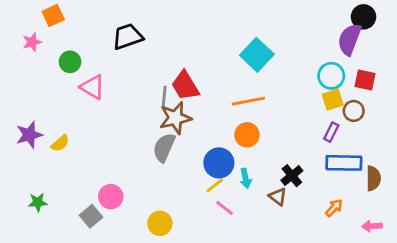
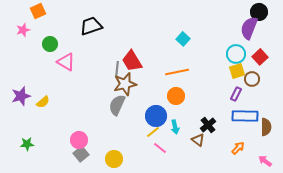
cyan square: (257, 55) -> (183, 39), size x0.6
red square: (365, 80) -> (260, 57), turned 35
gray square: (91, 216) -> (81, 154), moved
pink arrow: (372, 226) -> (265, 161), turned 40

